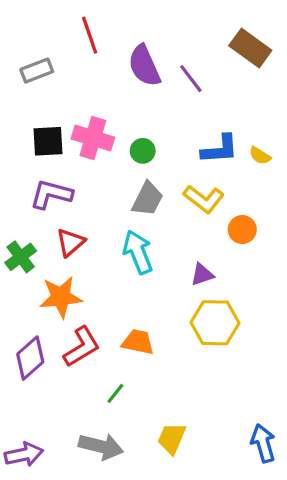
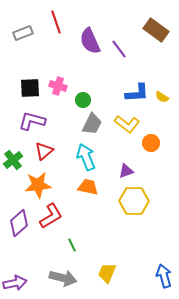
gray rectangle: (37, 71) -> (23, 33), moved
pink cross: (93, 138) -> (58, 86), size x0.7
green circle: (143, 151) -> (83, 100), moved
orange trapezoid: (138, 342) -> (88, 187), moved
green line: (115, 393) -> (72, 245), turned -64

